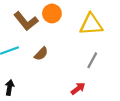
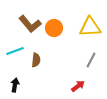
orange circle: (52, 13) -> (54, 28), moved
brown semicircle: (41, 54) -> (36, 60), moved, turned -40

